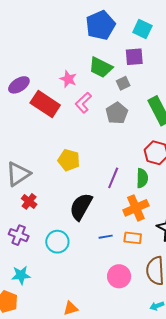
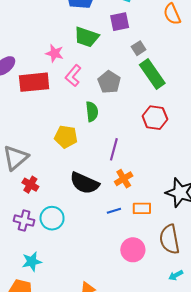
gray square: (123, 83) -> (139, 48), moved
red rectangle: (45, 104) -> (34, 82), turned -32
green semicircle: (142, 178) -> (92, 112), moved
black semicircle: (81, 207) -> (84, 183), turned -88
orange cross: (136, 208) -> (124, 179), moved, size x0.7
cyan circle: (57, 242) -> (52, 218), moved

